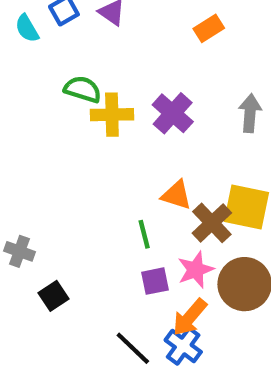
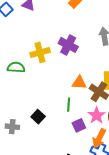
green semicircle: (83, 89) -> (16, 67), moved
green line: (144, 234) -> (69, 105), turned 32
black square: (53, 296) -> (38, 117), moved

